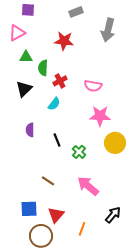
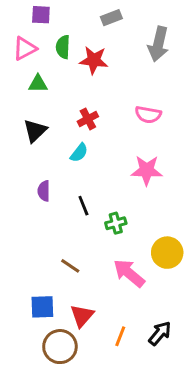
green semicircle: (43, 68) -> (63, 47), moved
pink semicircle: (93, 86) -> (148, 115), moved
yellow circle: (115, 143) -> (167, 253), moved
green cross: (79, 152) -> (116, 223), turned 32
black arrow: (113, 215) -> (160, 333), moved

